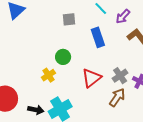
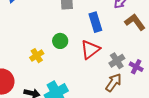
yellow cross: (48, 75) -> (37, 56), moved
red triangle: (92, 78) -> (90, 50), moved

